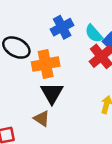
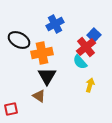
cyan semicircle: (94, 34) -> (80, 62), moved

